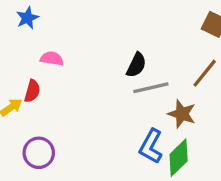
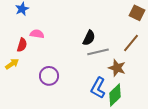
red semicircle: (32, 91) -> (22, 45), moved
purple circle: (39, 153) -> (49, 76), moved

